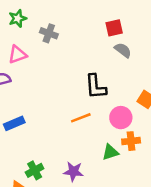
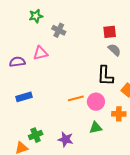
pink triangle: (17, 55) -> (40, 53), moved
black L-shape: (96, 87) -> (105, 76), moved
pink circle: (121, 118) -> (96, 102), moved
orange cross: (131, 141) -> (119, 114), moved

